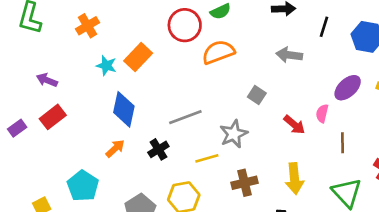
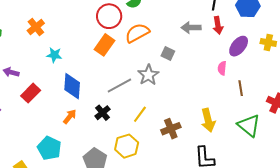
orange rectangle: (138, 57) -> (104, 45), moved
gray square: (257, 95) -> (168, 53), moved
red rectangle: (53, 117) -> (31, 93), moved
red arrow: (294, 125) -> (218, 25), moved, turned 48
gray star: (234, 134) -> (148, 75), moved
yellow line: (207, 158) -> (140, 114), turned -30

